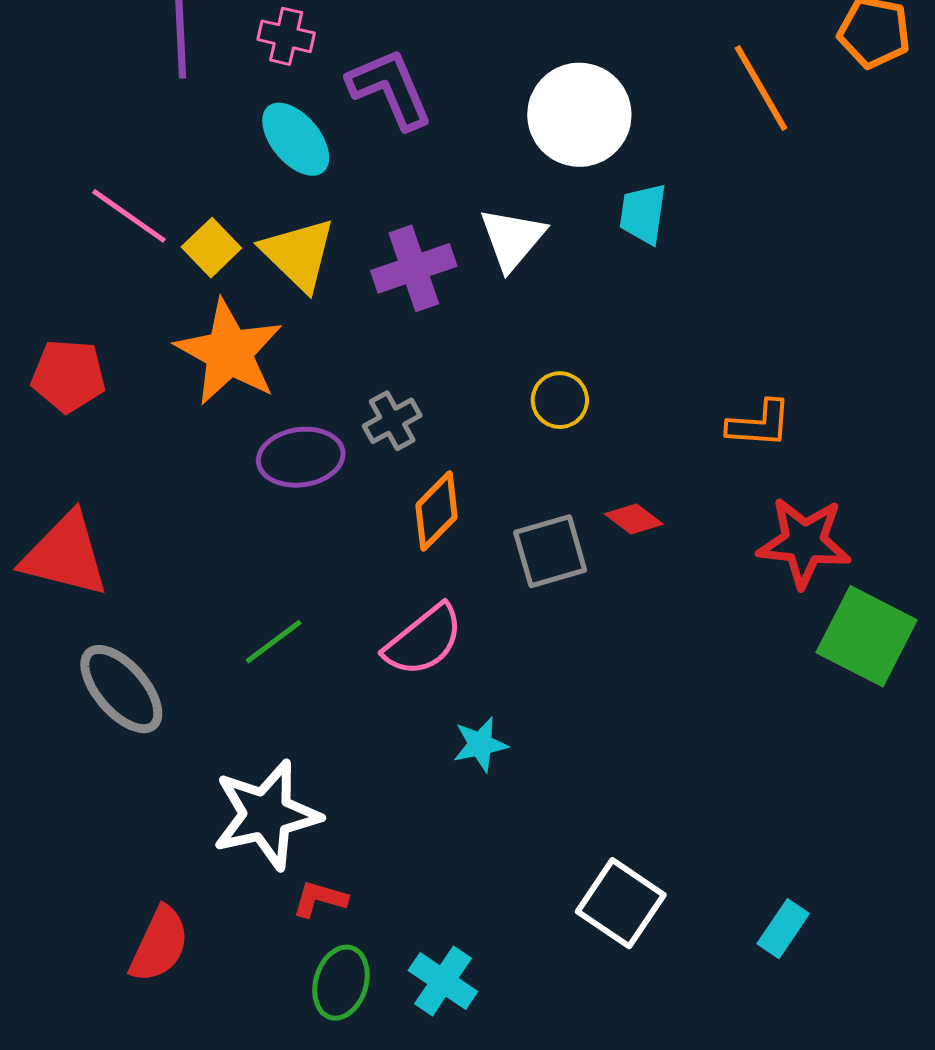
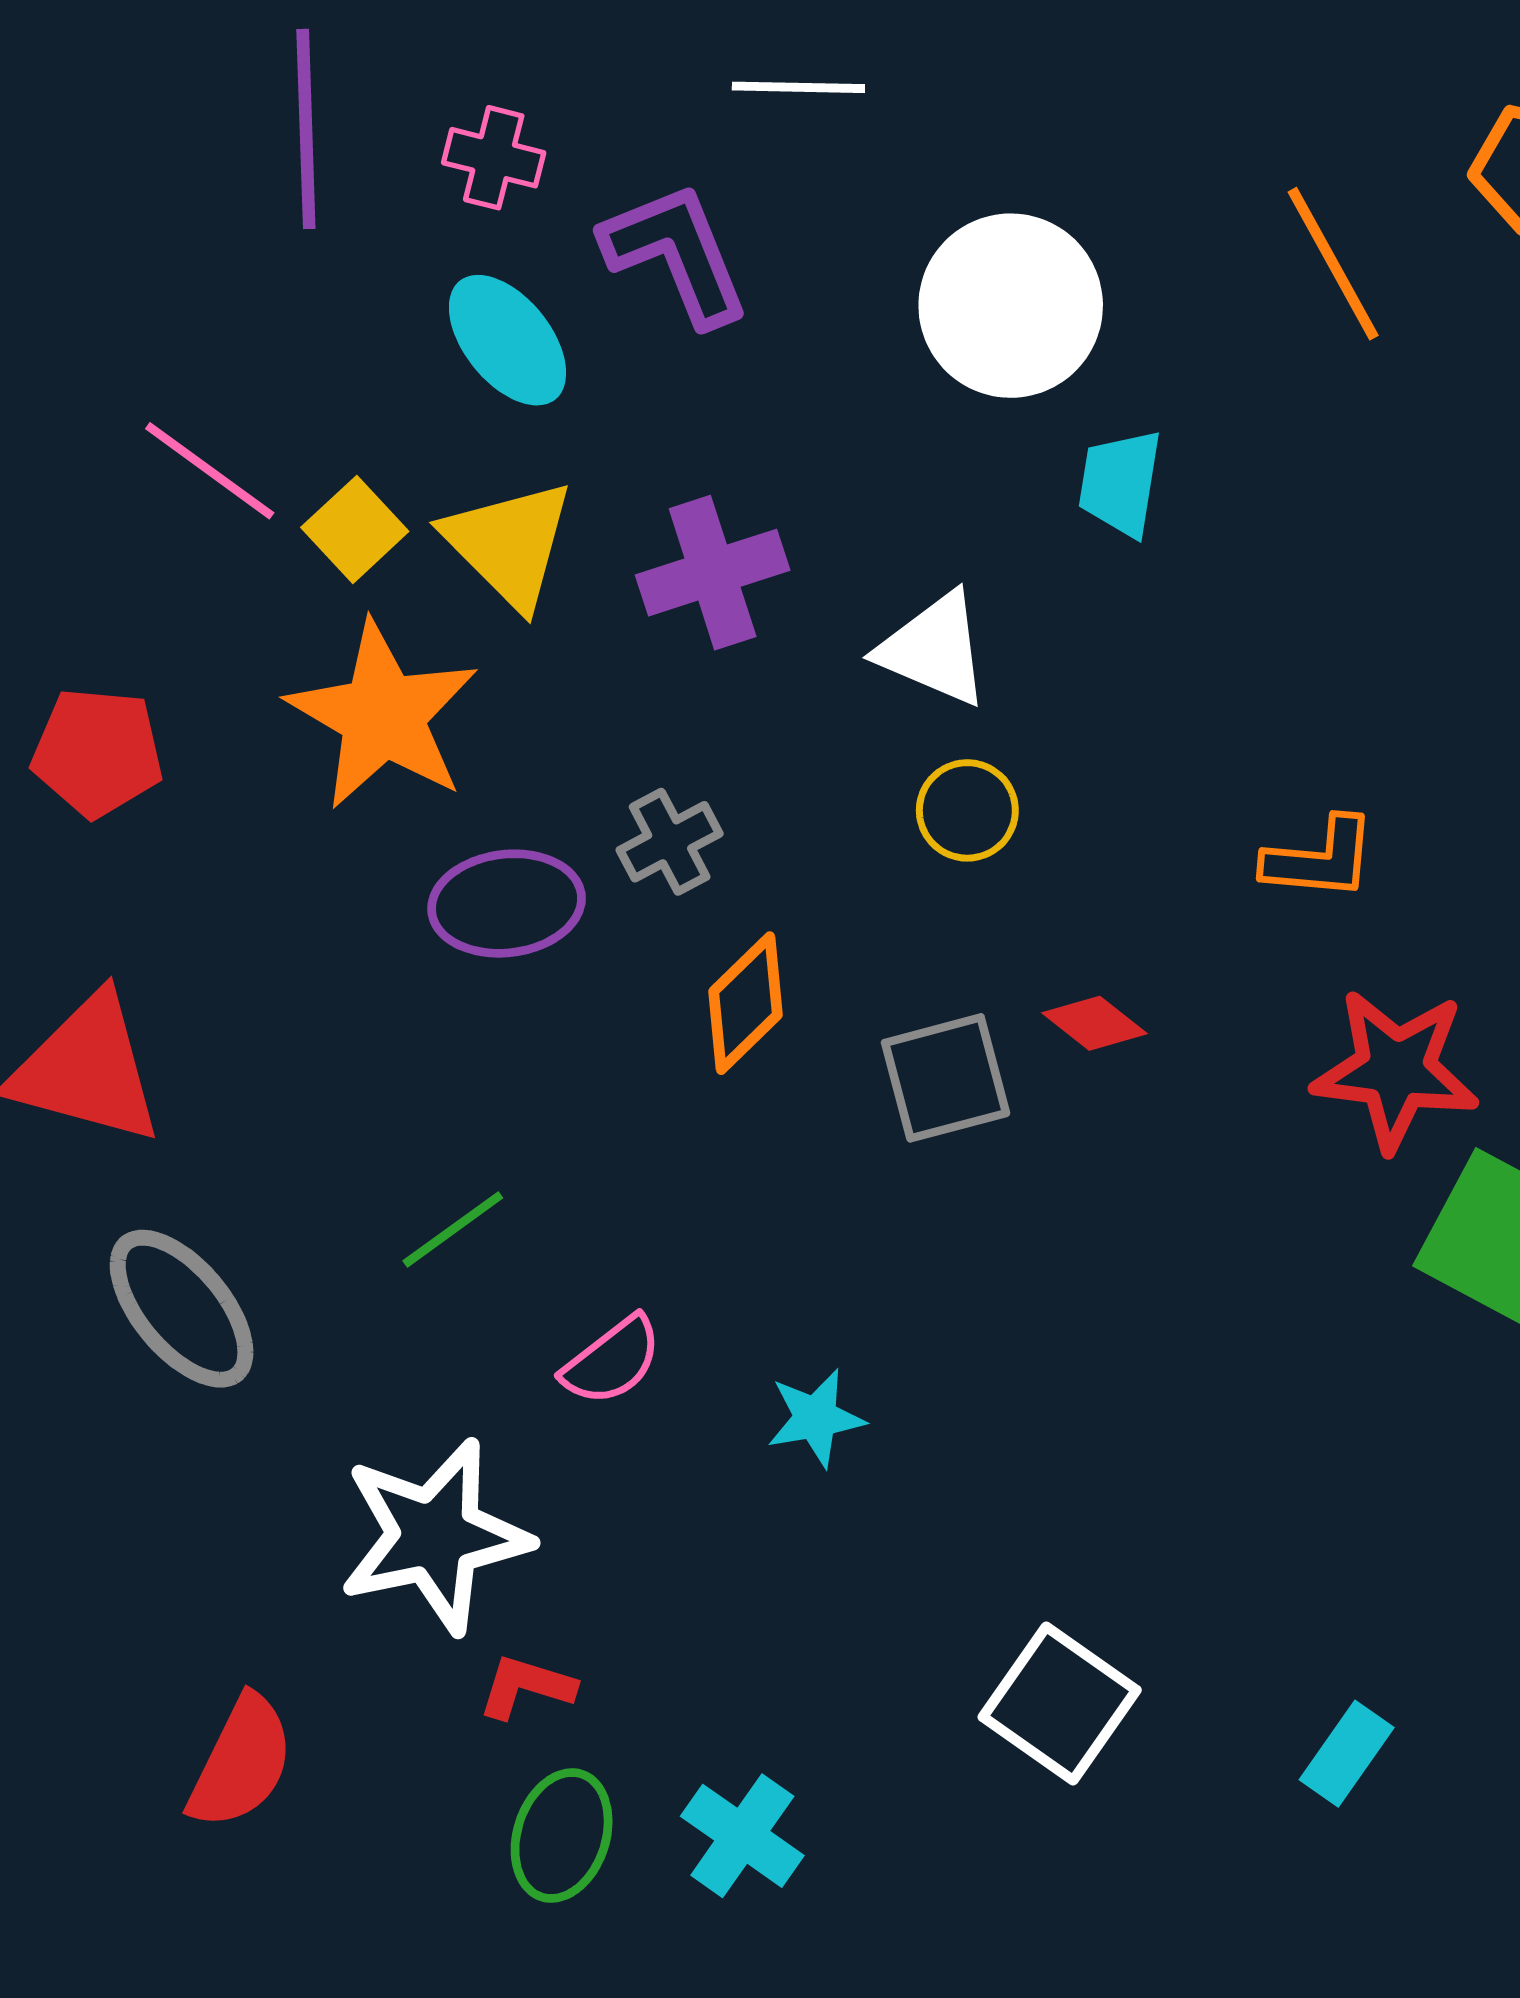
white triangle: (512, 239) -> (934, 649), moved, turned -48
pink semicircle: (424, 640) -> (612, 1361), moved, size x0.7

